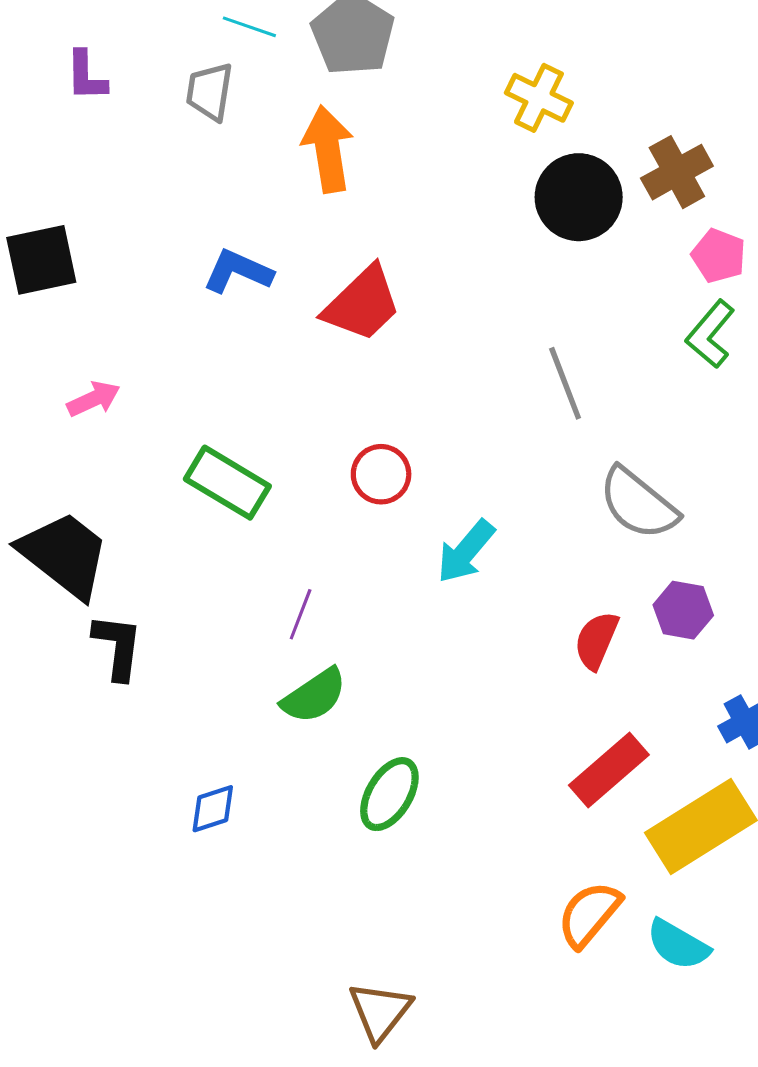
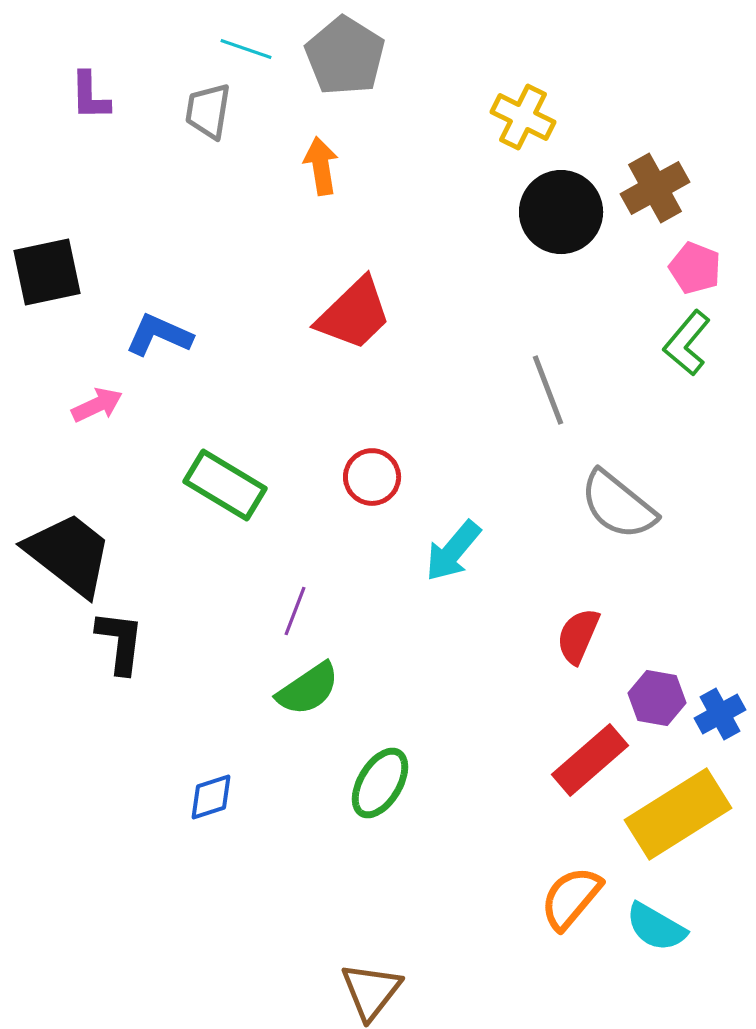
orange arrow: (328, 149) -> (321, 166), size x0.7
blue L-shape: (238, 271) -> (159, 335), moved
purple hexagon: (683, 610) -> (657, 698), moved

